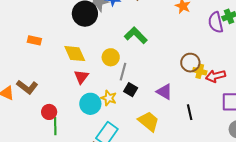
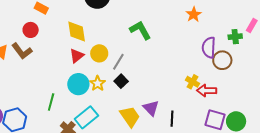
purple semicircle: (216, 22) -> (209, 48), moved
yellow circle: (111, 57) -> (99, 53), moved
brown circle: (190, 63) -> (222, 60), moved
purple triangle: (164, 92) -> (151, 108), moved
red circle: (49, 112) -> (31, 30), moved
green line: (55, 126) -> (51, 102), moved

